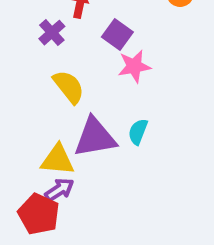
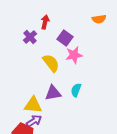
yellow semicircle: (69, 87) -> (51, 63), moved
purple triangle: (95, 137) -> (53, 93), size x0.7

